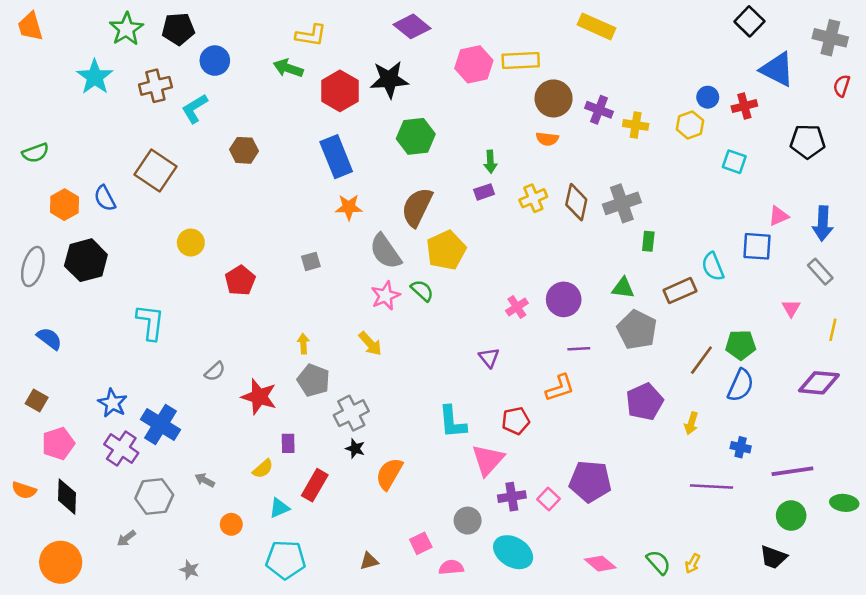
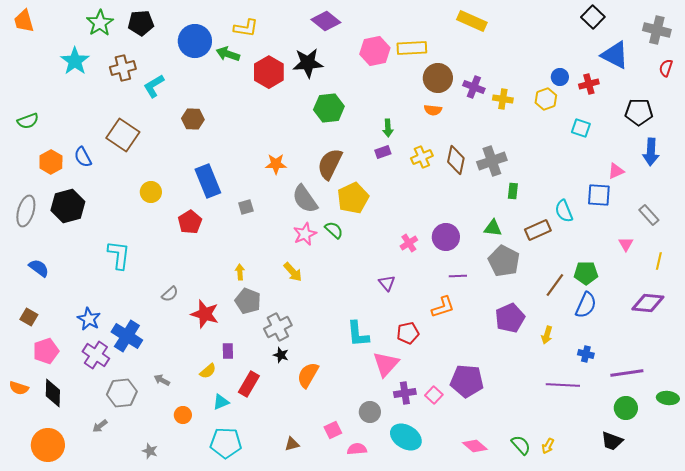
blue circle: (215, 61) -> (195, 41), moved, size x1.4
blue rectangle: (336, 157) -> (208, 181), moved
blue arrow: (823, 224) -> (651, 152), moved

